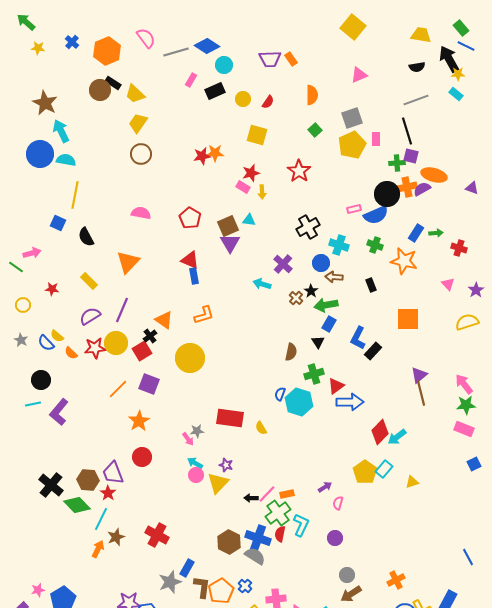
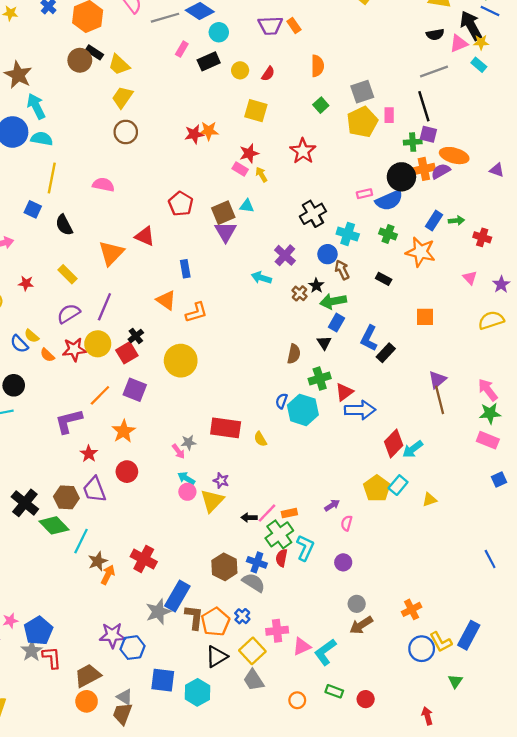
pink triangle: (359, 75) -> (459, 43), moved
yellow arrow: (262, 192) -> (261, 175), turned 152
pink semicircle: (141, 213) -> (103, 185), moved
red triangle: (190, 260) -> (145, 236), moved
brown arrow: (334, 277) -> (342, 270), turned 60
black rectangle: (371, 285) -> (384, 279), turned -40
orange square: (408, 319) -> (425, 317), size x0.7
orange triangle: (164, 320) -> (166, 300), moved
purple L-shape: (59, 412) -> (69, 421), moved, turned 36
red star: (108, 493) -> (89, 454), moved
blue cross: (258, 538) -> (257, 562), size x0.7
orange arrow: (98, 549) -> (108, 575), moved
blue line: (468, 557) -> (490, 559), moved
blue rectangle: (187, 568) -> (177, 596), size x1.5

